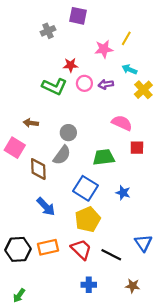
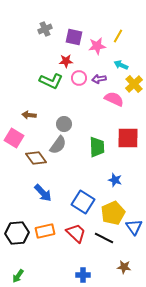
purple square: (78, 16) -> (74, 37), moved
pink semicircle: (122, 123) -> (114, 99), moved
red square: (137, 148) -> (128, 138), size x1.6
green trapezoid: (104, 157) -> (97, 147), turned 95
brown diamond: (38, 169) -> (36, 158), turned -35
blue square: (86, 188) -> (83, 202), moved
yellow pentagon: (88, 219) -> (113, 213), moved
blue cross: (89, 285) -> (83, 275), moved

